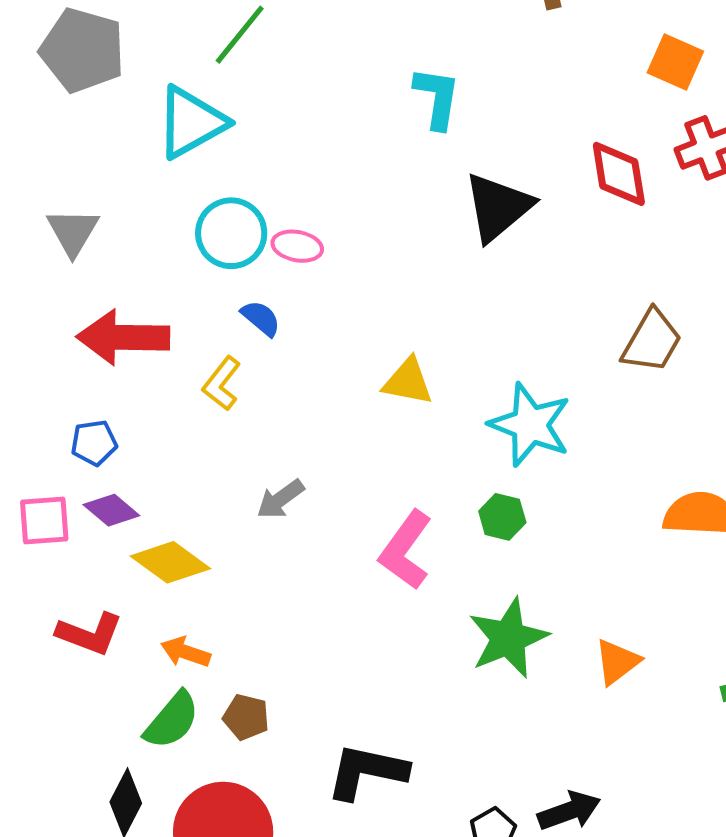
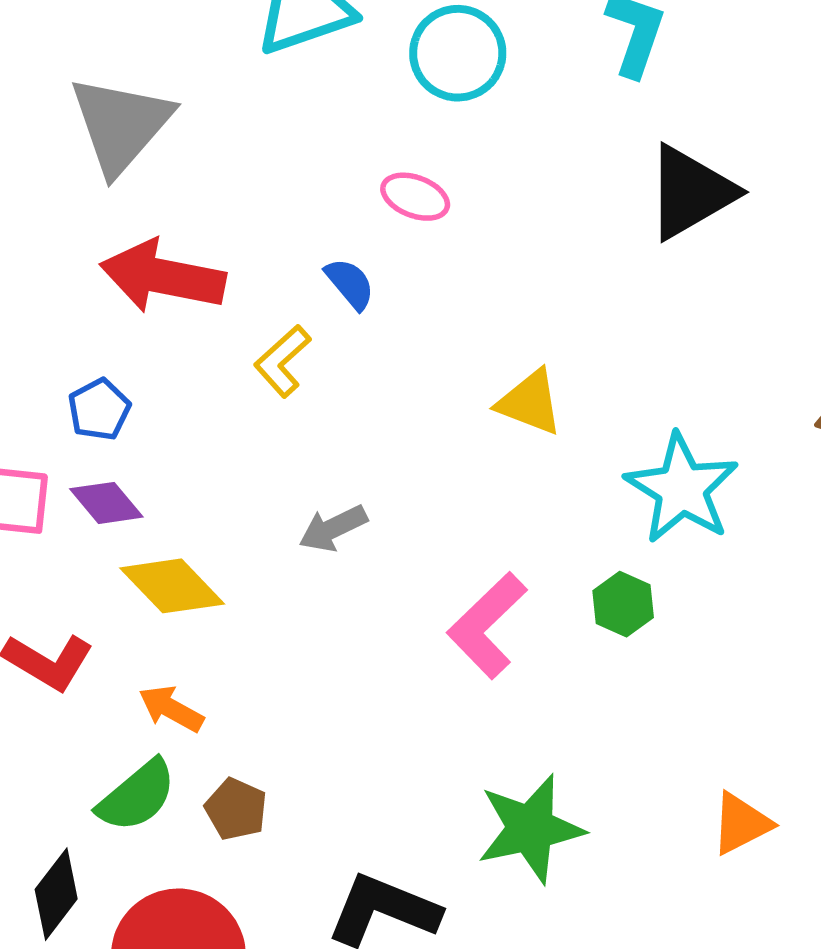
gray triangle: (73, 232) -> (121, 125), size x1.5
cyan circle: (231, 233) -> (458, 53), moved
blue pentagon: (94, 443) -> (99, 409), turned -30
green star: (508, 638) -> (530, 829), moved

